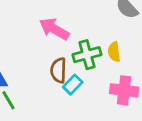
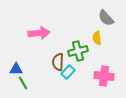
pink arrow: (54, 29) -> (39, 33), moved, turned 145
yellow semicircle: (114, 52) -> (97, 38), moved

